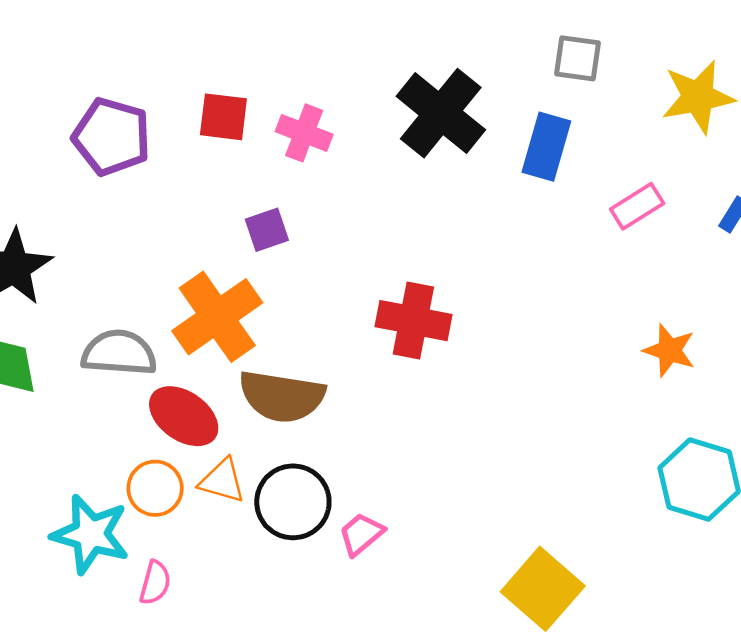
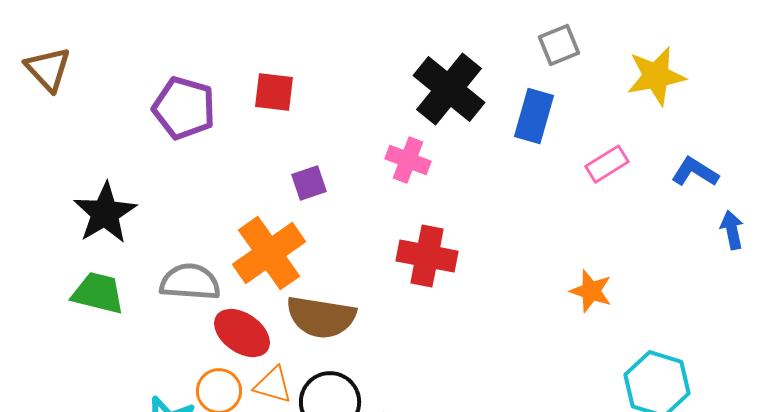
gray square: (577, 58) -> (559, 45), turned -30
pink cross: (304, 133) -> (408, 160), moved
orange star: (669, 350) -> (591, 291), moved

